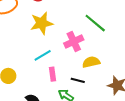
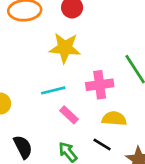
pink rectangle: (53, 74) -> (69, 115), moved, turned -56
black line: (78, 80) -> (102, 145), moved

